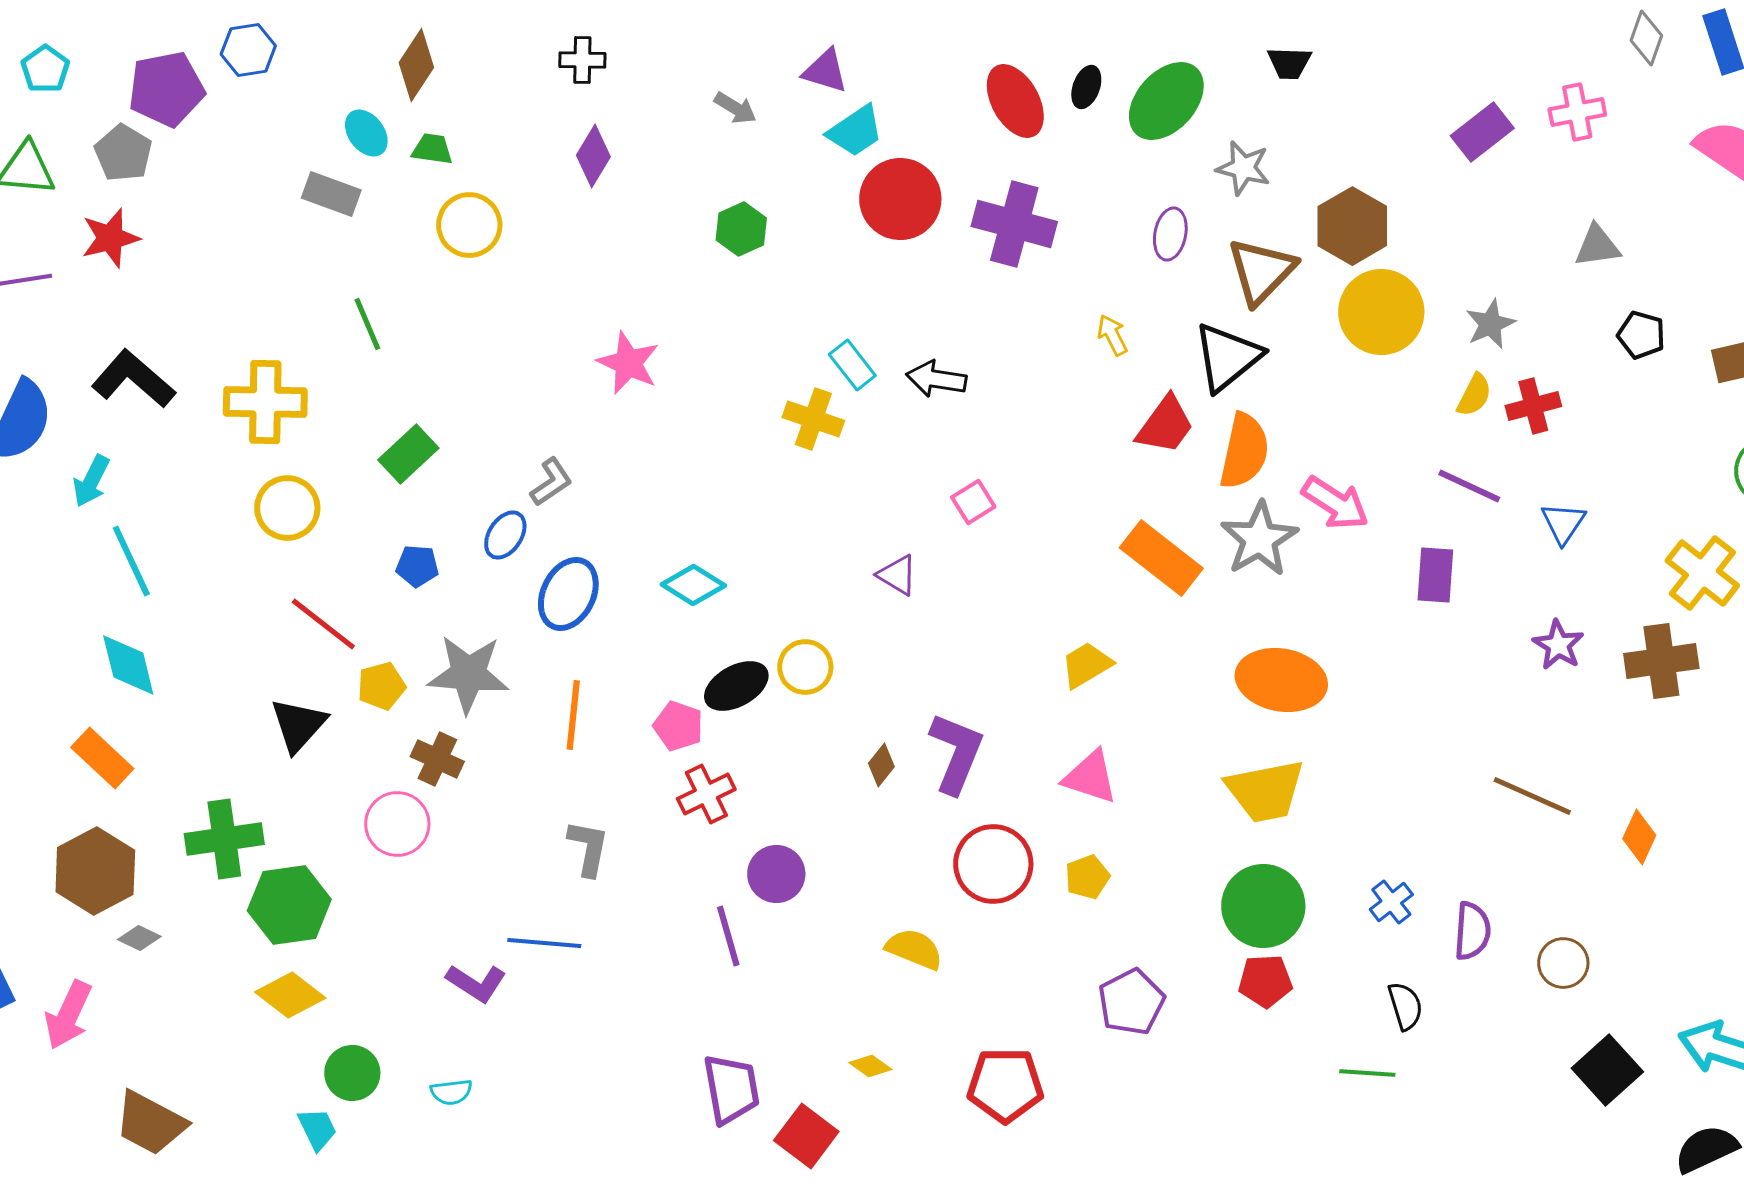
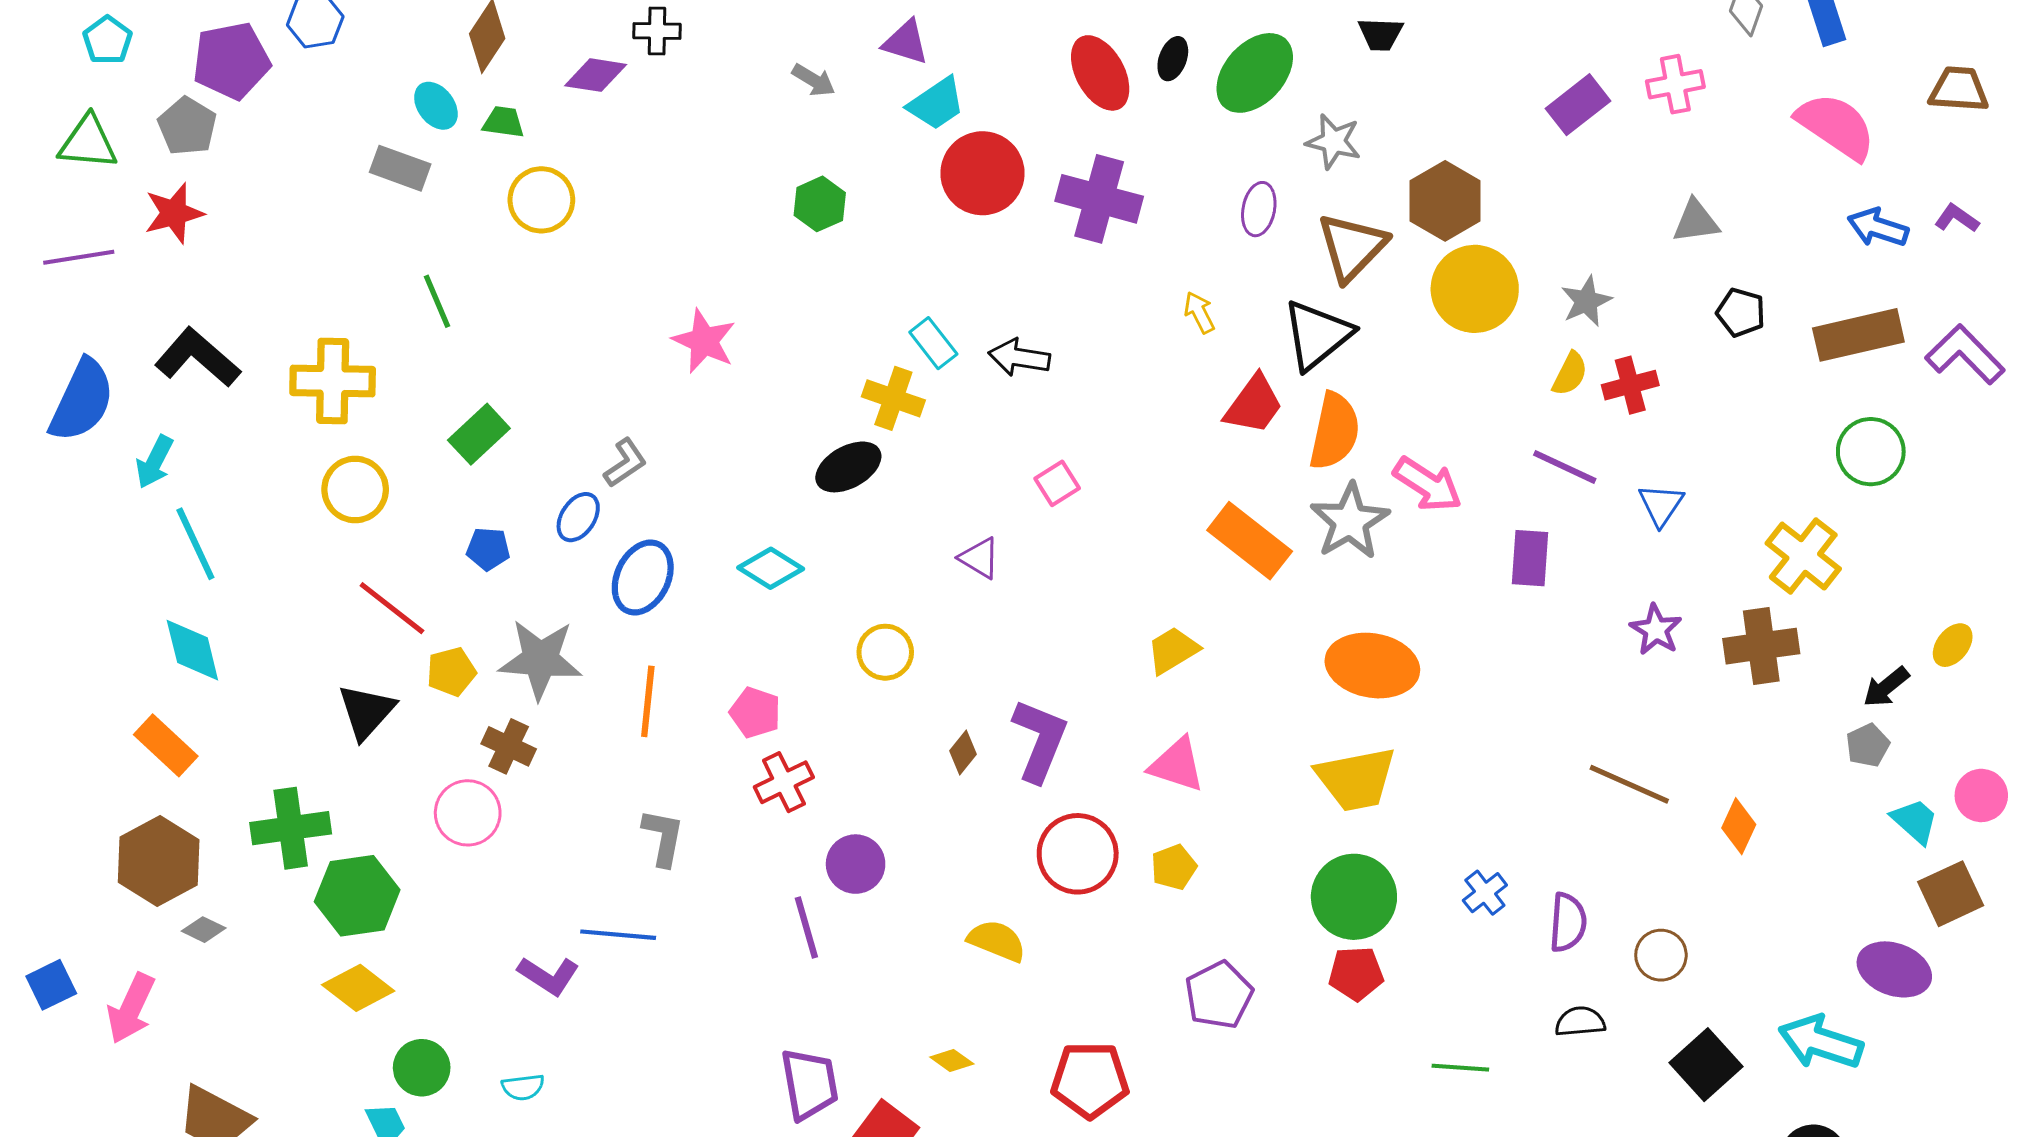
purple diamond: (593, 156) -> (596, 75), moved, turned 68
black ellipse: (736, 686) -> (848, 467), moved
black semicircle: (1405, 1006) -> (1580, 1022), moved, turned -78

